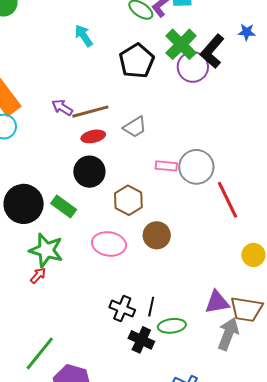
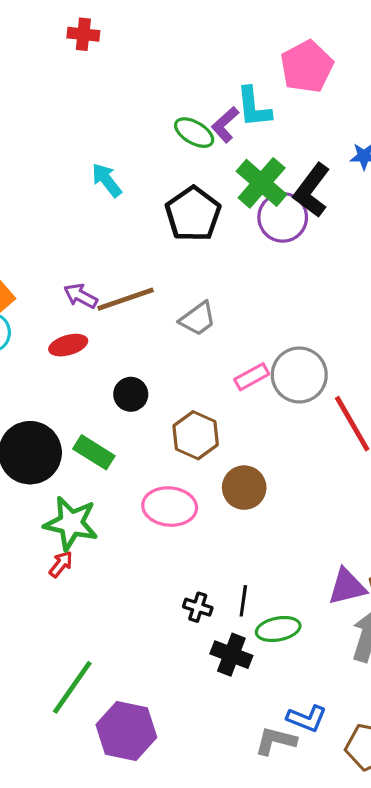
red ellipse: (93, 136) -> (68, 345), moved
pink rectangle: (166, 166) -> (252, 377), turned -30
black circle: (89, 172) -> (131, 394), size x0.7
black cross: (122, 309) -> (198, 607), size x0.7

